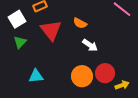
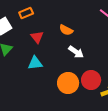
red triangle: (51, 30) -> (37, 37), size x0.6
cyan triangle: (36, 76) -> (35, 63), moved

